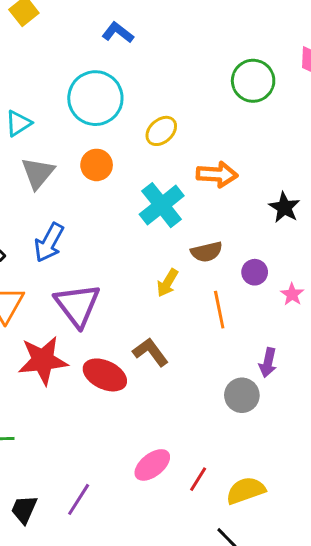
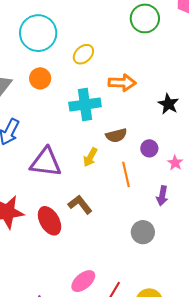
cyan cross: (162, 205) -> (85, 105), turned 32
purple triangle: (77, 305) -> (46, 162), moved, turned -44
purple arrow: (268, 363) -> (162, 196), moved
red ellipse: (105, 375) -> (50, 221), turned 36

